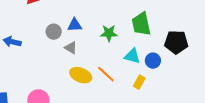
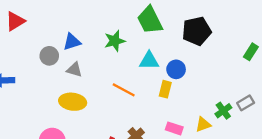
blue circle: (153, 61) -> (176, 69), moved
yellow ellipse: (81, 75) -> (73, 102), moved

